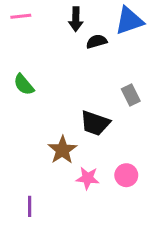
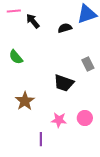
black arrow: (76, 19) -> (33, 21), moved, turned 140
brown star: (62, 150) -> (25, 101), moved
purple line: (30, 206) -> (41, 139), moved

